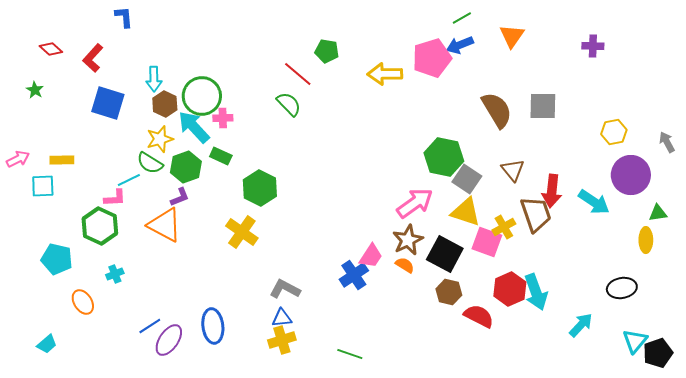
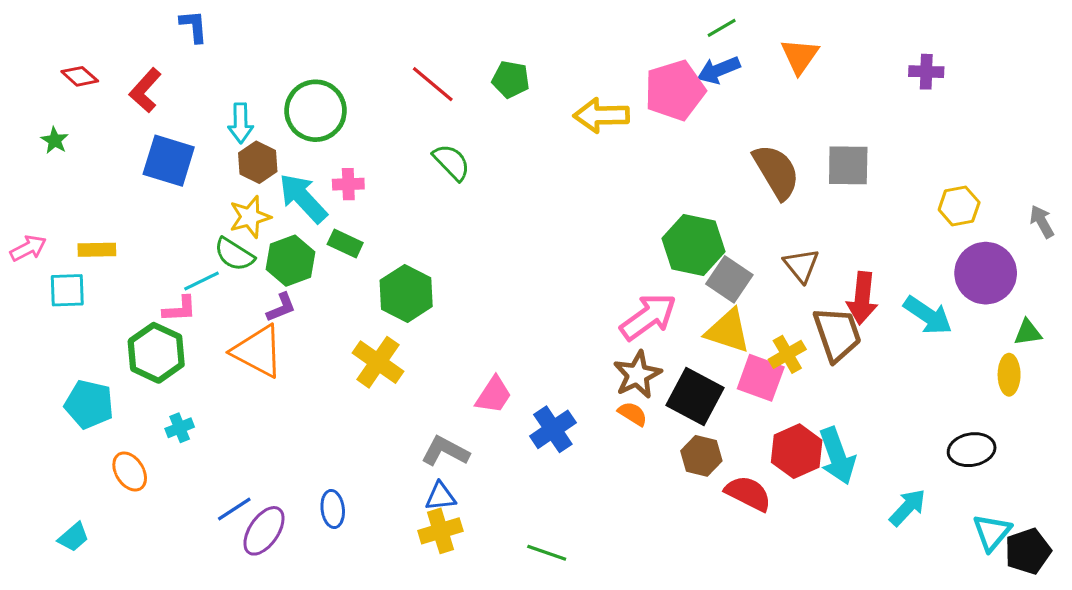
red line: (298, 74) -> (433, 84), moved
green circle: (202, 96) -> (316, 111), moved
pink trapezoid: (371, 256) -> (494, 395), moved
blue ellipse: (213, 326) -> (333, 509), size x0.7

